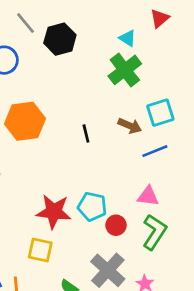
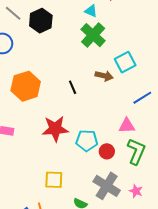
blue line: (155, 151) -> (142, 98), moved
red star: (54, 212) -> (55, 129), moved

